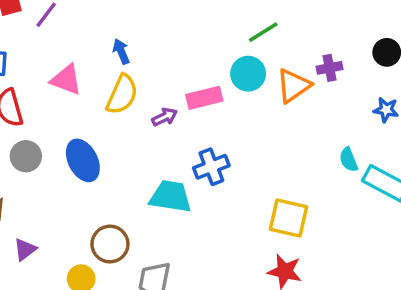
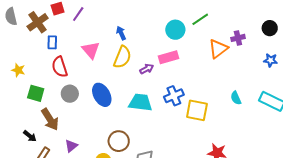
cyan circle: (248, 74) -> (175, 30), moved
pink triangle: (66, 80) -> (91, 50), turned 30
cyan semicircle: (349, 160) -> (236, 98), moved
cyan trapezoid: (171, 197) -> (140, 102), moved
yellow square: (289, 218) -> (197, 110), moved

